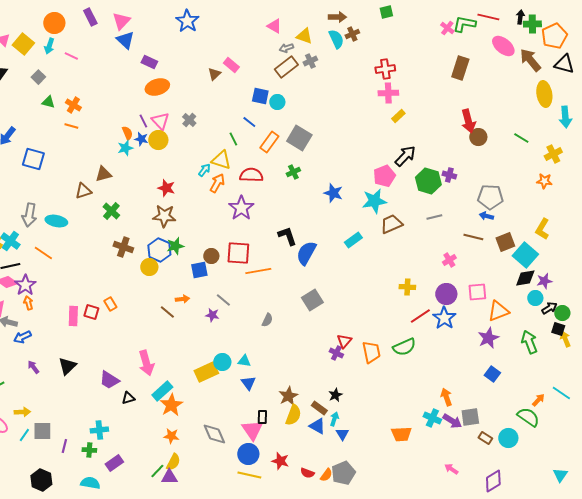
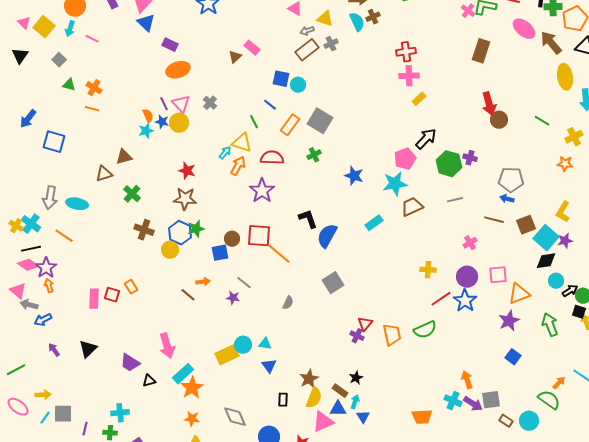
orange line: (258, 271) -> (279, 254), turned 50
purple star: (544, 281) -> (565, 241), moved
blue triangle: (317, 426) -> (338, 409), turned -30
pink triangle: (252, 430) -> (323, 422), moved, turned 40

